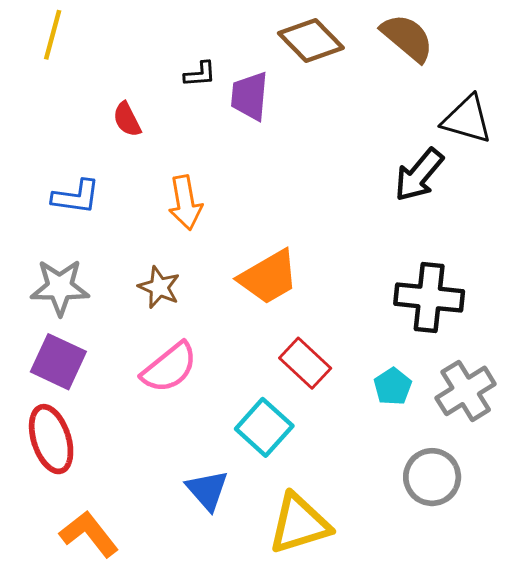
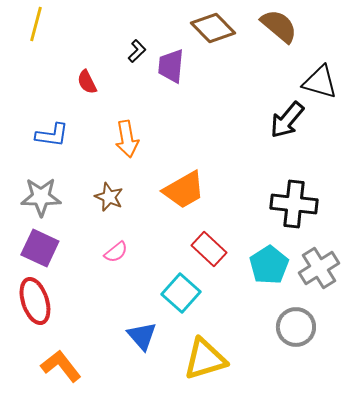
black L-shape: (200, 74) -> (137, 51), turned -40
pink semicircle: (169, 368) -> (116, 252), size x0.6
cyan pentagon: (393, 387) -> (269, 265), size x1.5

